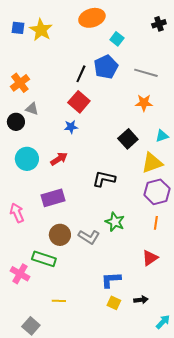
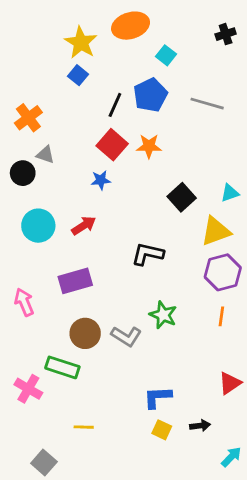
blue square: (18, 28) -> (78, 75), moved, turned 32
yellow star: (41, 30) -> (81, 43), moved
orange star: (144, 103) -> (149, 146), moved
red triangle: (150, 258) -> (230, 383), moved

